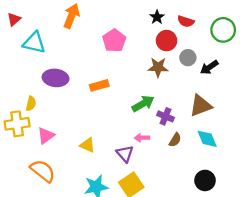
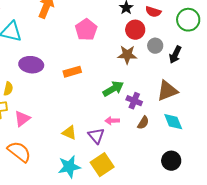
black arrow: (209, 67) -> (175, 55), turned -30
yellow triangle: (88, 145) -> (69, 133), moved

